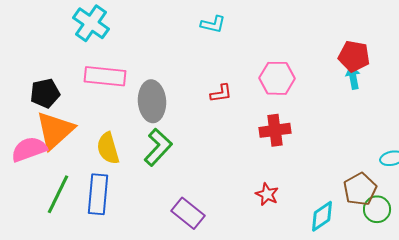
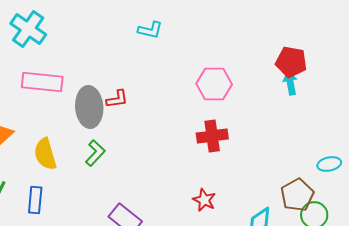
red L-shape: (221, 93) -> (117, 99), moved
green L-shape: (158, 147) -> (95, 153), size x0.7
blue rectangle: (98, 194) -> (35, 200), size x0.7

